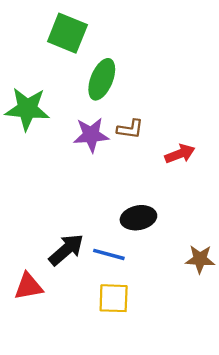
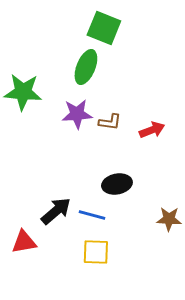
green square: (67, 33) -> (104, 28), moved
brown L-shape: (130, 129) -> (110, 122), moved

